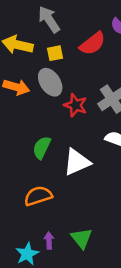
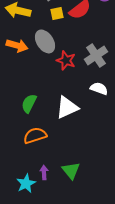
yellow square: (55, 53) -> (57, 13), moved
green semicircle: (42, 148) -> (29, 103), moved

